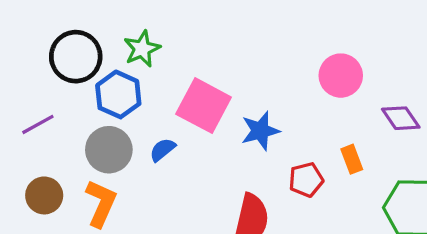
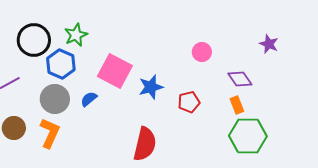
pink circle: (341, 76) -> (202, 52), size x0.7
orange rectangle: (352, 159) -> (237, 105), moved
red pentagon: (306, 180) -> (189, 102), moved

